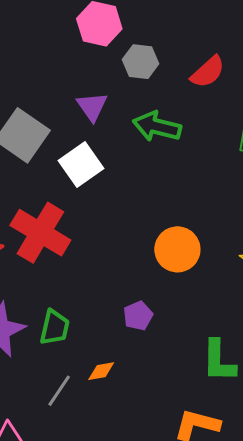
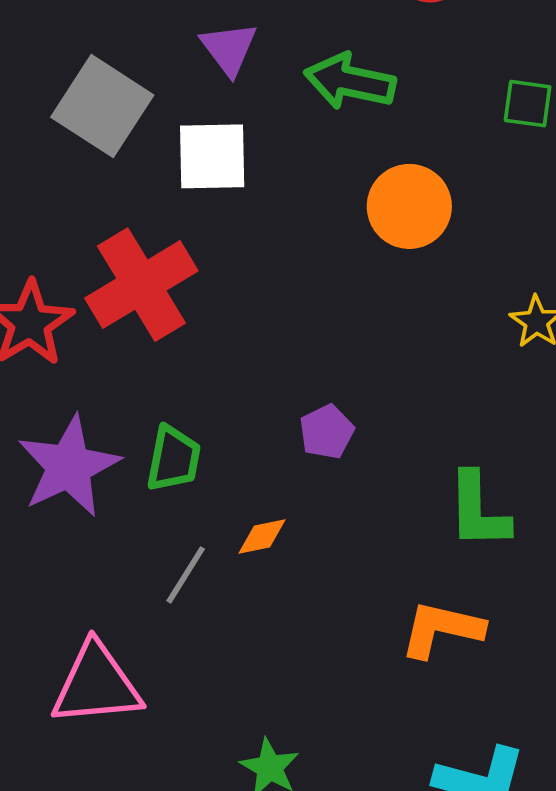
white square: (81, 165) -> (212, 156), turned 36
red cross: (40, 233) -> (141, 285), turned 30
orange circle: (177, 249) -> (409, 206), moved

